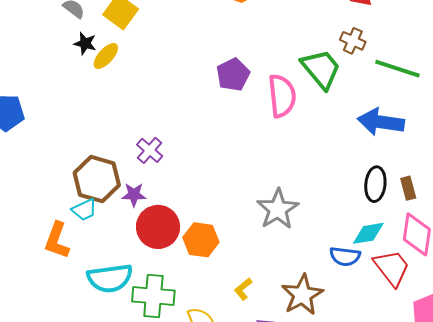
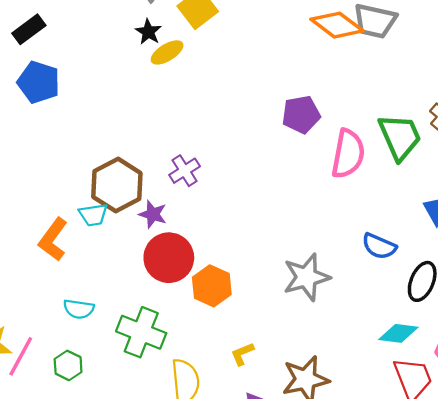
blue semicircle: (345, 256) -> (379, 246), moved
cyan semicircle: (110, 278) -> (79, 309), moved, size x0.6

